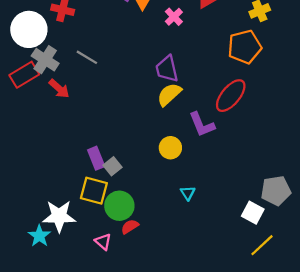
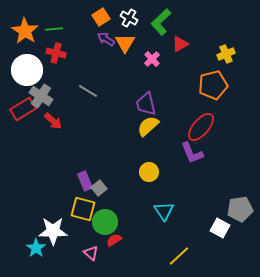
gray line: (87, 57) -> (88, 91), moved
purple L-shape: (202, 125) -> (192, 153), moved
cyan triangle: (188, 193) -> (164, 211), size x1.5
yellow line: (262, 245) -> (179, 256), moved

